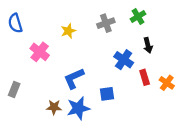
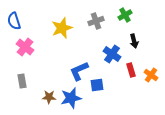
yellow star: (68, 31) -> (62, 28), size x1.5
pink cross: (40, 52) -> (25, 47), moved
blue L-shape: (74, 78) -> (79, 71), moved
gray rectangle: (14, 89) -> (22, 81), moved, turned -32

